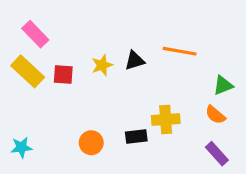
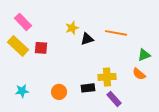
yellow star: (102, 65) -> (72, 28), moved
cyan star: (21, 147) -> (22, 91), moved
purple rectangle: (217, 154) -> (114, 99), moved

